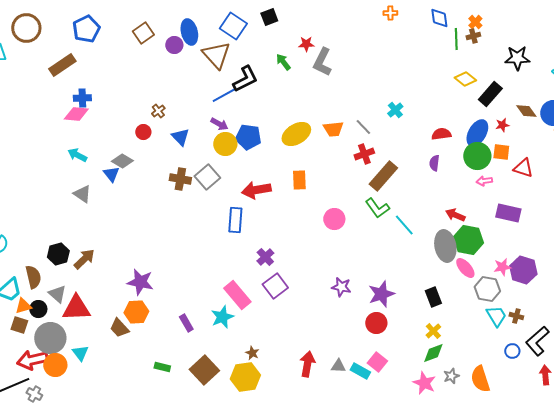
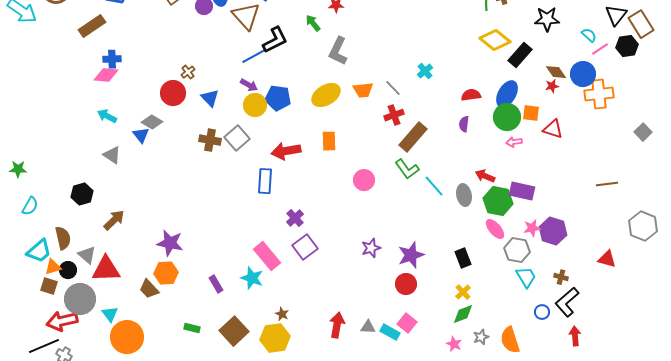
gray L-shape: (322, 62) -> (338, 51), moved
yellow diamond: (465, 79) -> (495, 40), size x1.4
red star: (502, 125) -> (552, 86), moved
red circle: (143, 132) -> (173, 93), size x1.6
purple rectangle: (508, 213) -> (522, 191), moved
gray ellipse: (445, 246) -> (464, 195), moved, size x0.7
black hexagon: (58, 254) -> (82, 194), moved
purple star: (341, 287) -> (371, 248), turned -30
brown cross: (516, 316) -> (561, 277), moved
cyan star: (222, 317) -> (252, 278), turned -30
orange circle: (55, 365) -> (127, 337), moved, size x1.4
pink star: (424, 383) -> (454, 344), size x0.7

